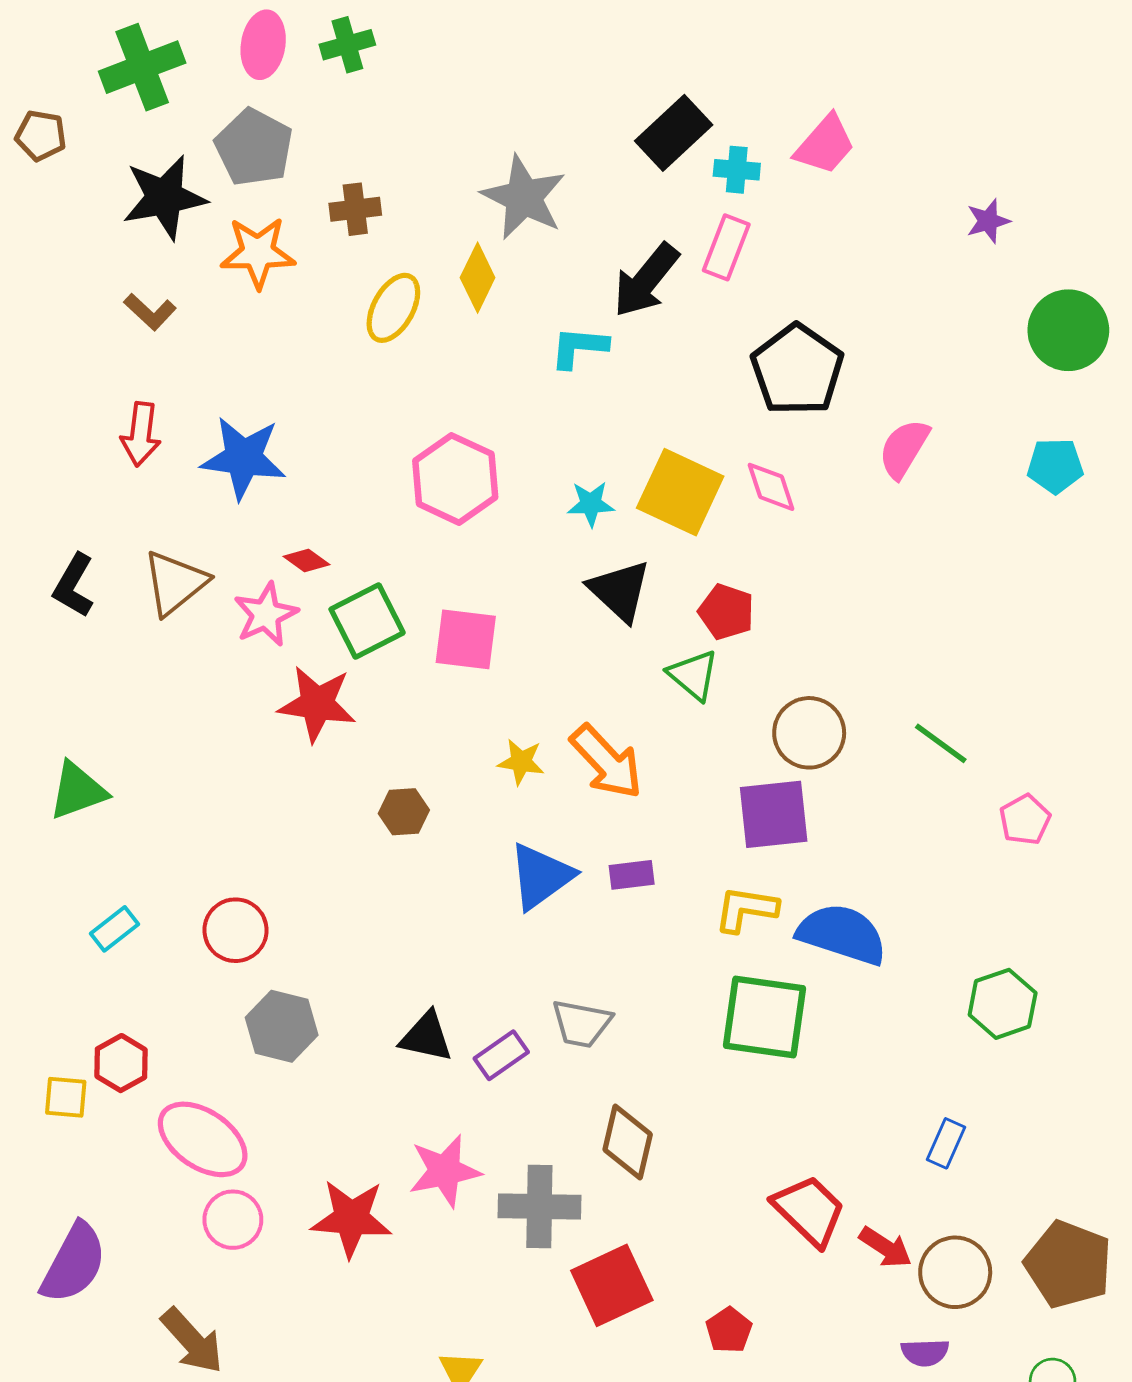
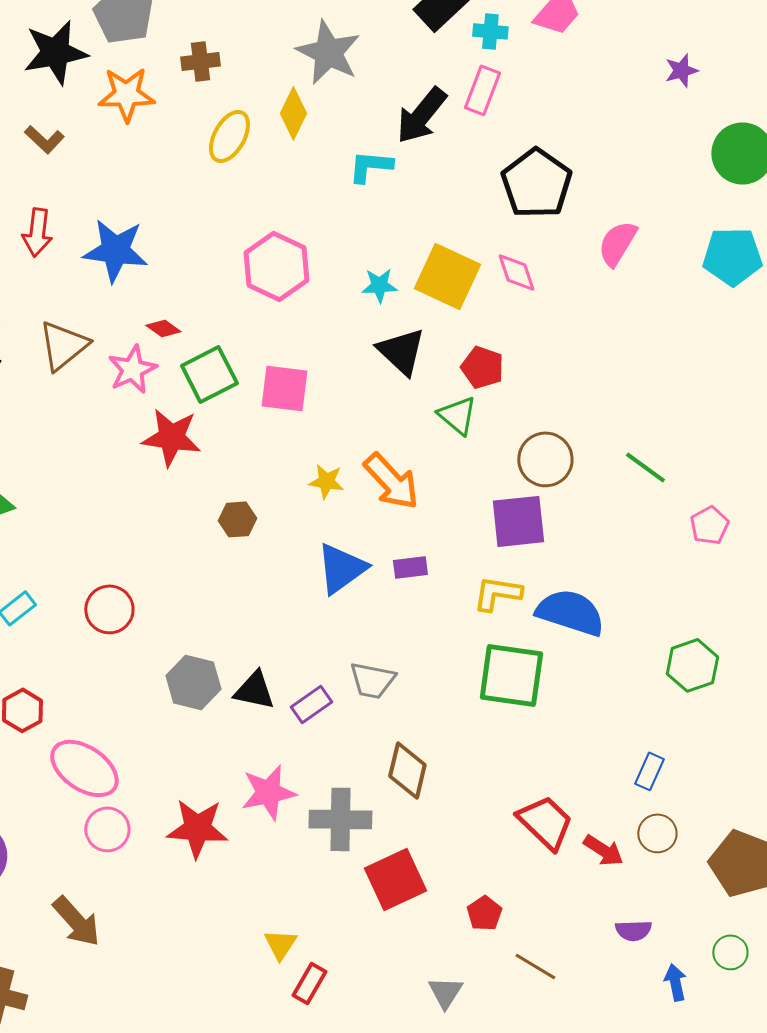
cyan pentagon: (1055, 466) -> (732, 256), size x1.4
gray hexagon: (282, 1026) -> (193, 682), moved
brown circle: (955, 1272) -> (657, 833), moved, size x0.7

